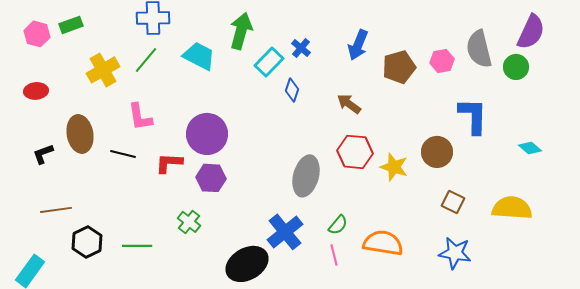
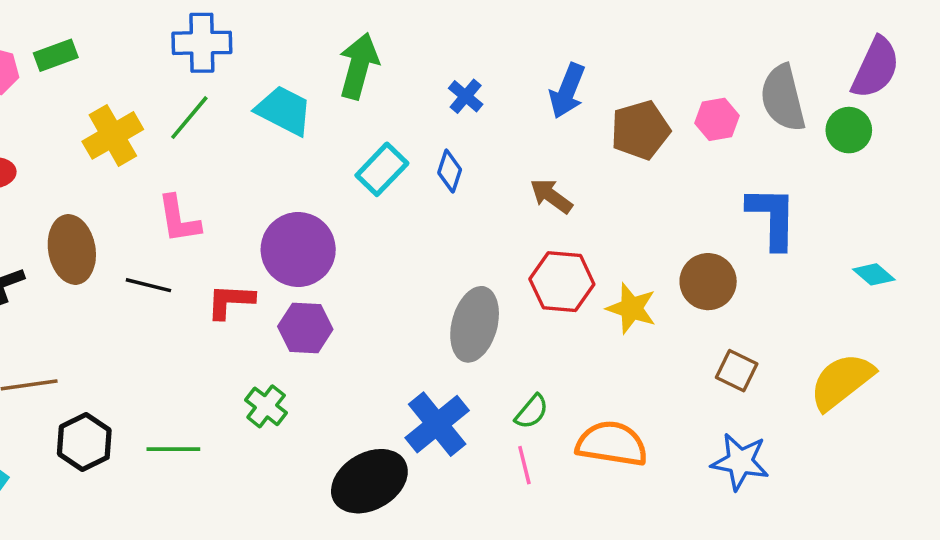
cyan rectangle: (269, 62) -> (382, 169), moved
yellow semicircle: (512, 208) -> (842, 381), turned -42

